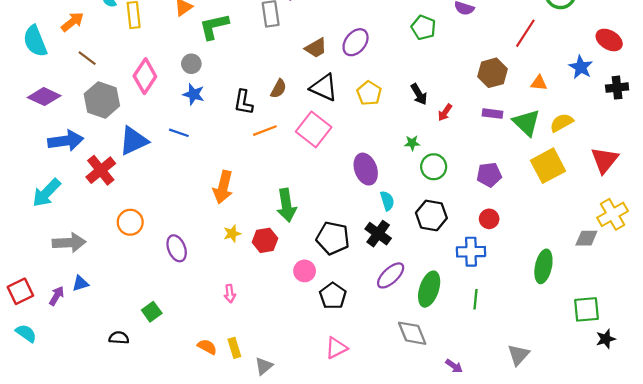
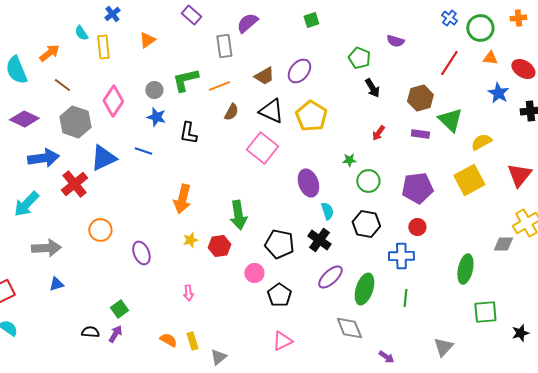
green L-shape: (214, 26) -> (185, 80), moved
orange triangle: (539, 83) -> (490, 58), moved
yellow pentagon: (369, 93) -> (311, 116), size x1.4
black arrow: (419, 94) -> (372, 88), moved
black L-shape: (243, 102) -> (188, 133), moved
green triangle: (526, 123) -> (450, 120), moved
orange line: (265, 131) -> (219, 86), moved
purple pentagon: (489, 175) -> (417, 188), size x1.4
purple arrow: (57, 296) -> (115, 334), moved
green square: (586, 309) -> (485, 312), moved

